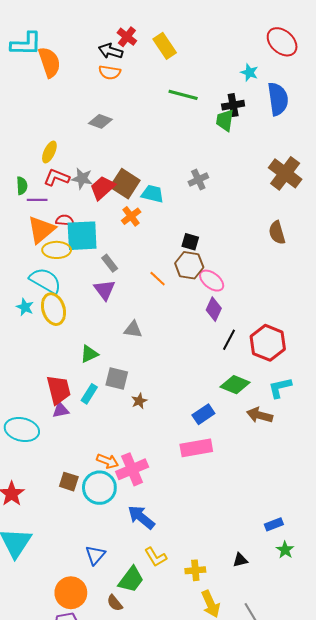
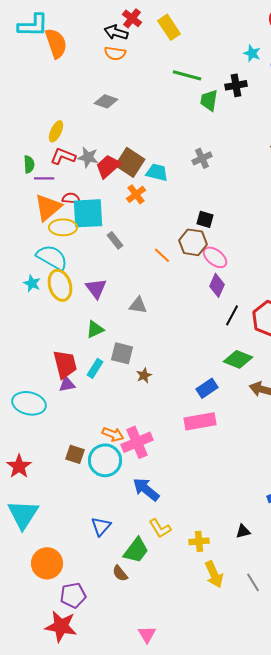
green trapezoid: (225, 120) -> (209, 100), moved
black square: (190, 242) -> (205, 219), moved
purple triangle: (105, 290) -> (96, 288), moved
orange circle: (71, 593) -> (47, 563), moved

